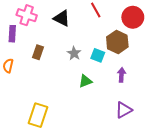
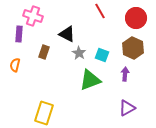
black triangle: (62, 18) -> (67, 34), moved
brown hexagon: (117, 42) -> (133, 48), moved
green triangle: (85, 81) -> (90, 80), size x1.6

